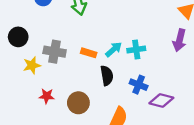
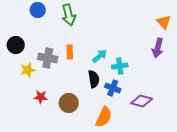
cyan cross: (136, 49) -> (120, 66), moved
orange rectangle: (89, 53) -> (70, 52), moved, turned 72
blue cross: (139, 85) -> (113, 88), moved

